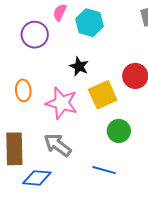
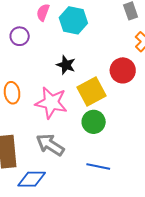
purple circle: (35, 35) -> (20, 36), size x0.7
green circle: (119, 131) -> (94, 122), moved

